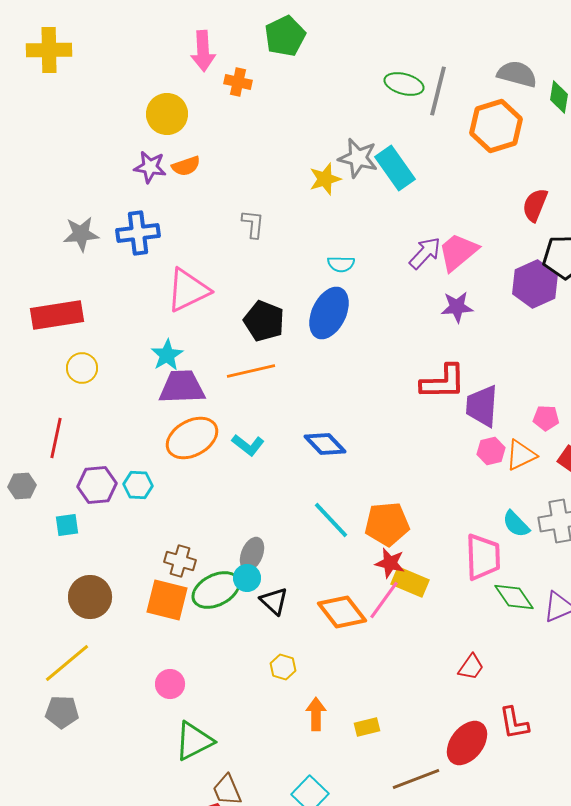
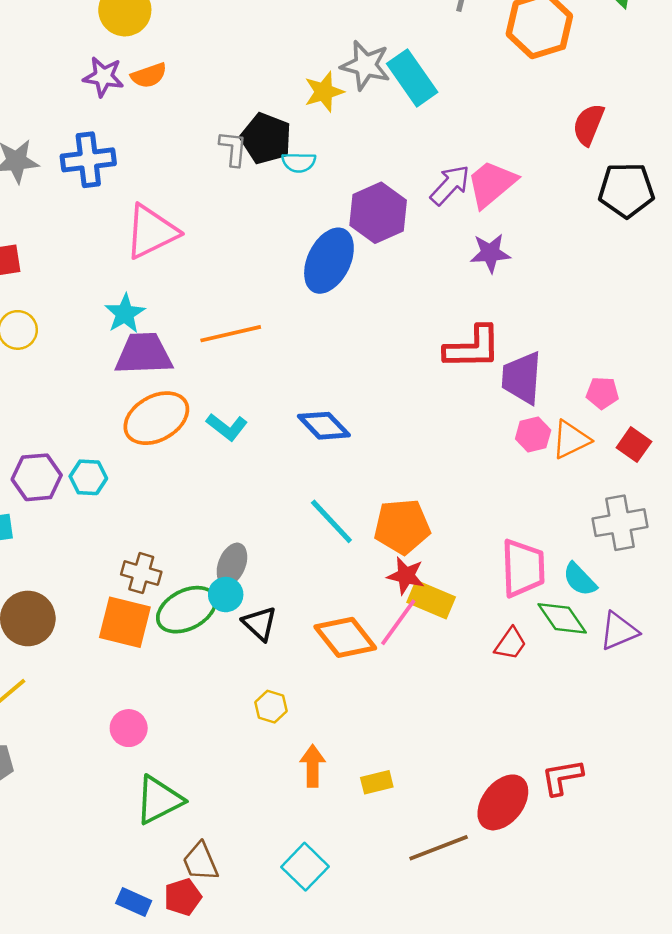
cyan semicircle: (341, 264) -> (299, 162), moved
purple hexagon: (535, 284) -> (378, 213), moved
black pentagon: (264, 321) -> (266, 138), moved
cyan semicircle: (516, 524) -> (580, 579), moved
red trapezoid: (471, 667) -> (510, 644), moved
red L-shape: (514, 723) -> (562, 777), turned 90

